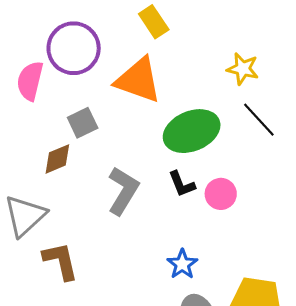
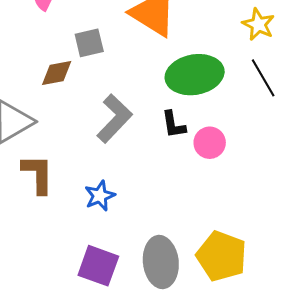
blue star: (182, 264) -> (100, 196), moved

